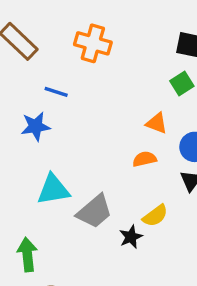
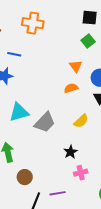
orange triangle: (157, 123) -> (76, 66), turned 40
black star: (131, 237) -> (70, 152), moved

